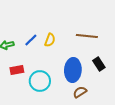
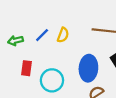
red rectangle: (17, 70) -> (27, 68), turned -72

